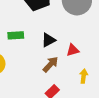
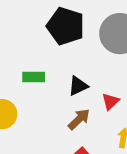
red triangle: (73, 50) -> (110, 101), turned -32

